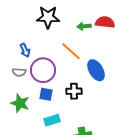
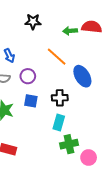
black star: (48, 17) -> (33, 22), size x0.7
purple circle: (43, 70) -> (28, 76), size x0.6
cyan rectangle: (52, 120) -> (59, 123), moved, turned -56

